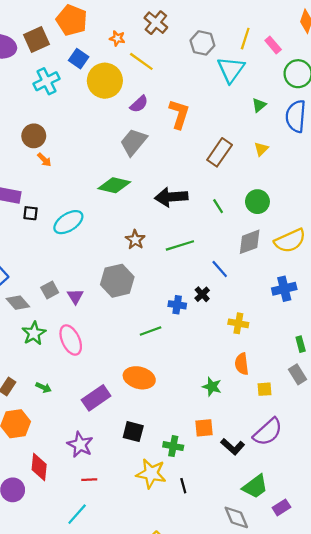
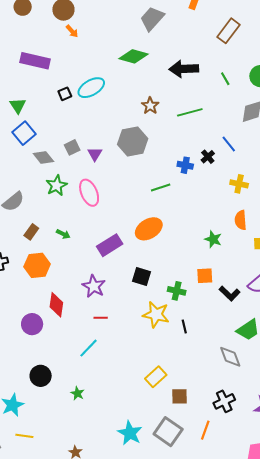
black square: (30, 213) -> (65, 94), moved, turned -32
blue line: (220, 269) -> (229, 144), moved
orange ellipse: (139, 378) -> (149, 229), turned -48

